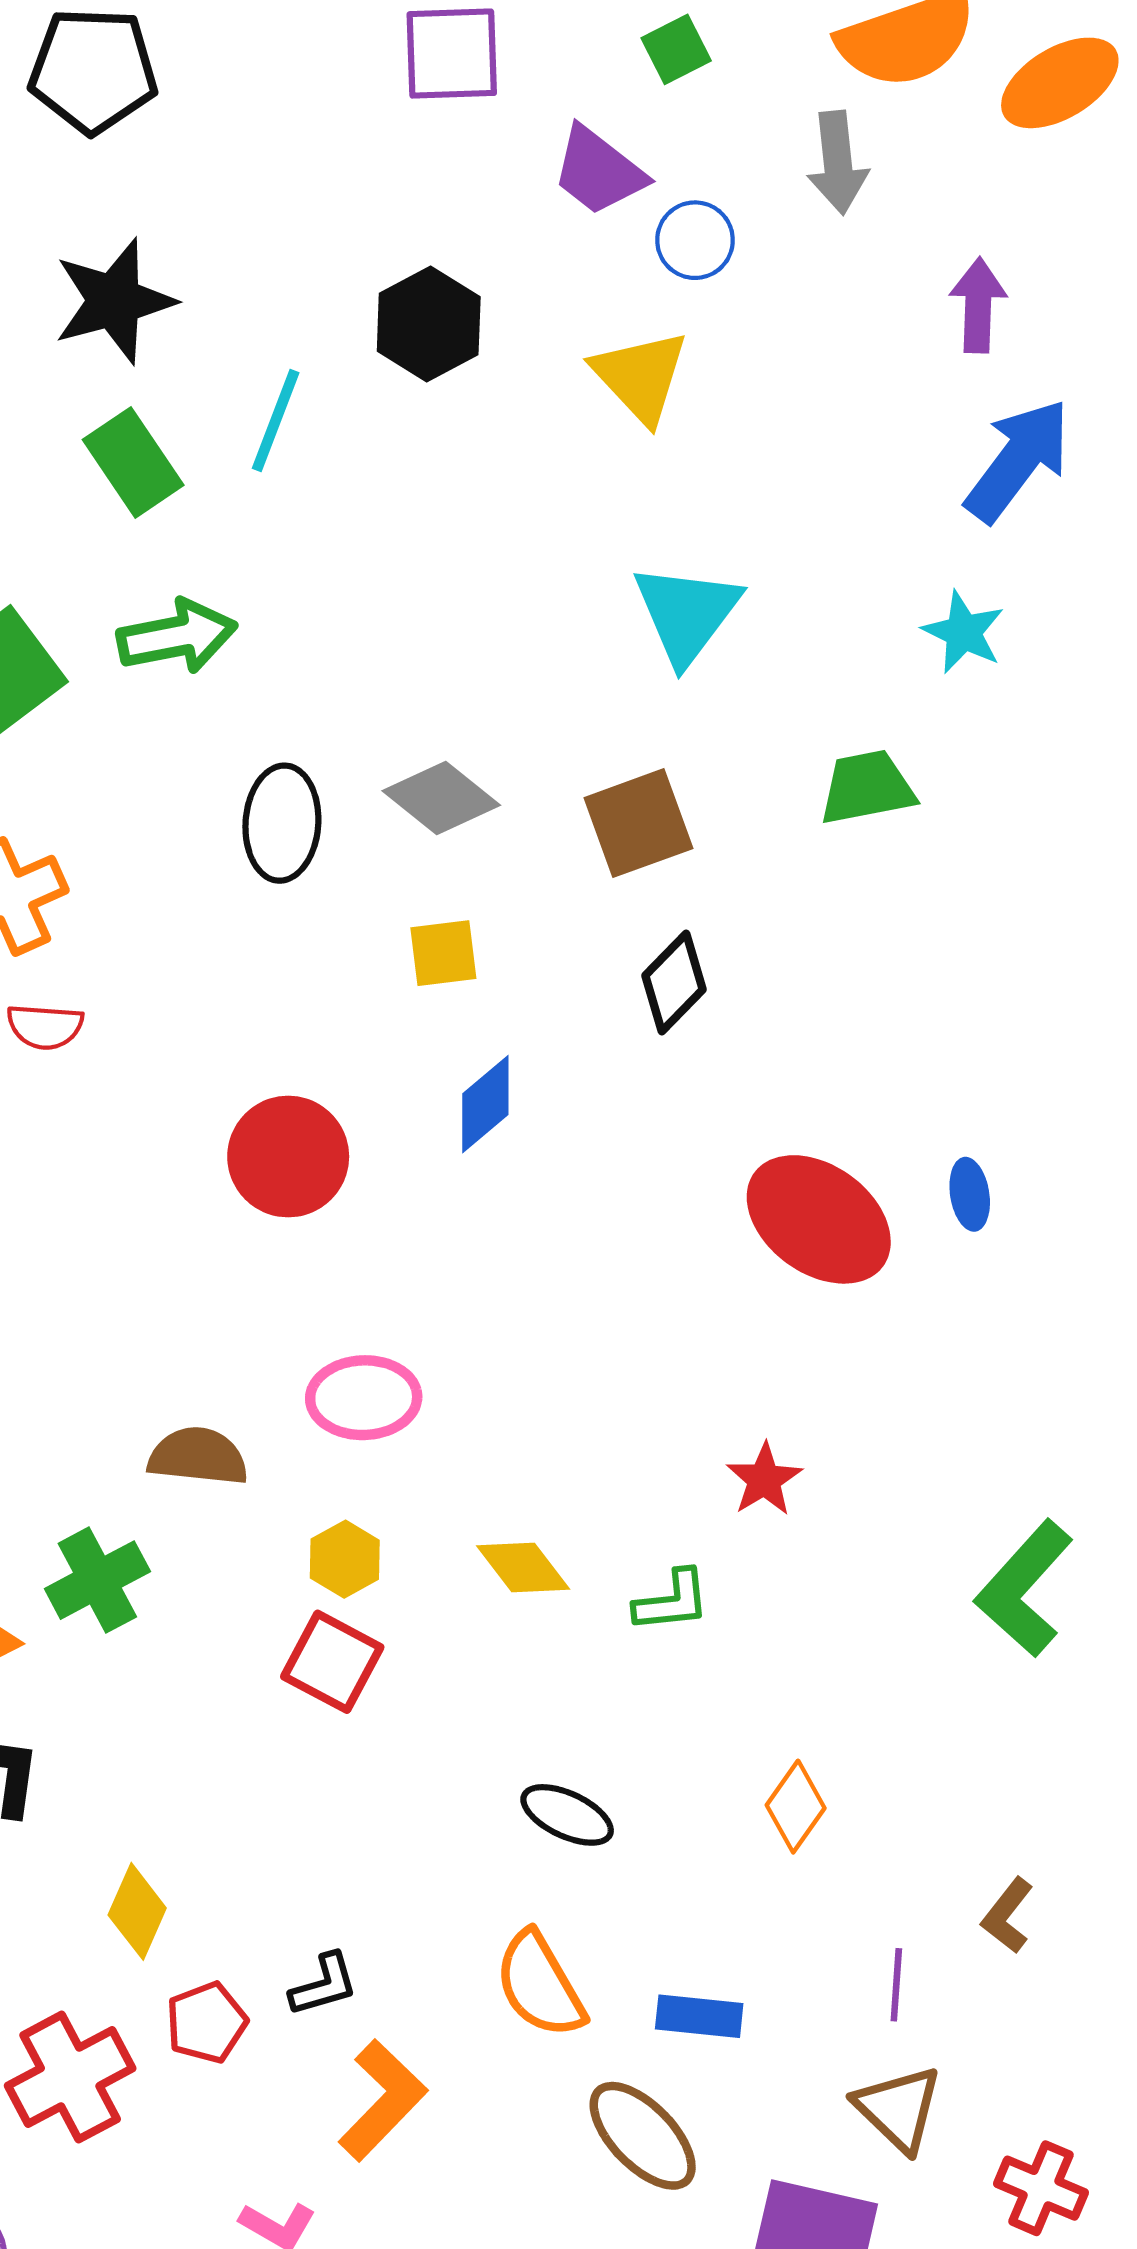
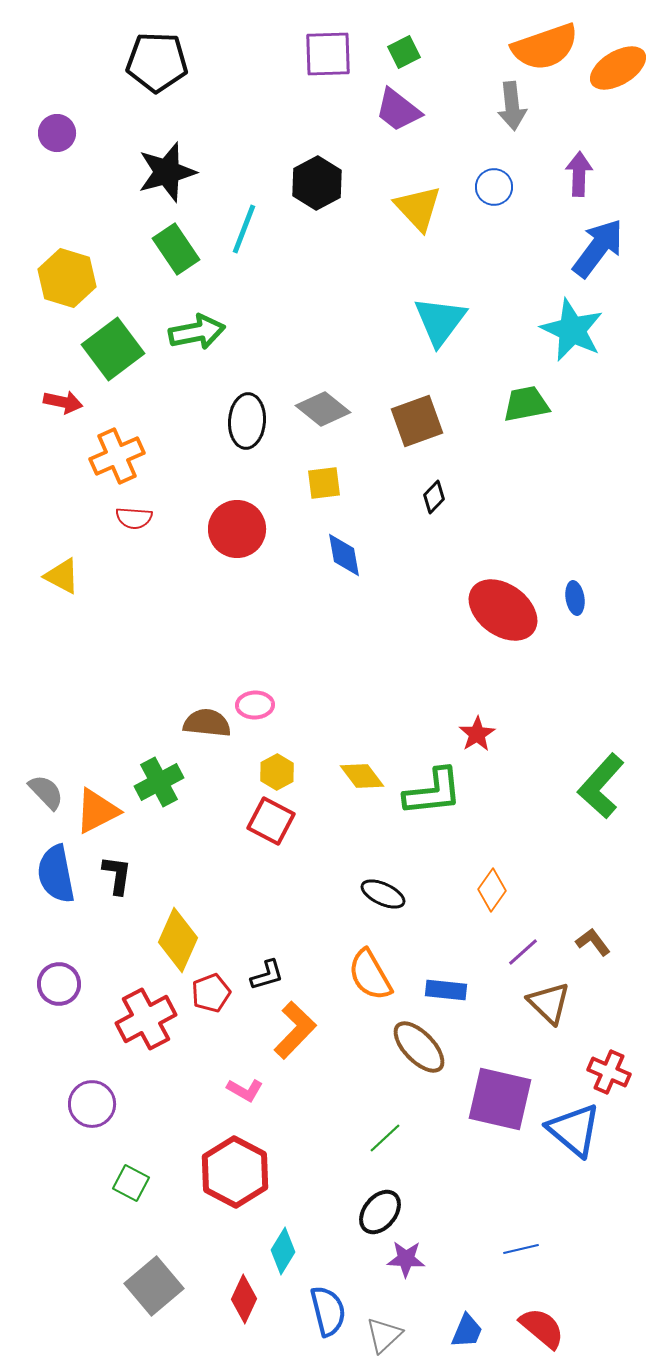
green square: (676, 49) -> (404, 52), moved
blue circle: (695, 240) -> (494, 187), moved
cyan star: (963, 632) -> (572, 330), size x1.6
black diamond: (674, 982) -> (434, 497), size x0.7
blue diamond: (485, 1104) -> (344, 555), turned -60
red circle: (288, 1157) -> (237, 529), moved
pink ellipse: (364, 1398) -> (255, 705), moved, size x0.7
green L-shape: (672, 1601) -> (433, 792), size x1.6
yellow diamond: (137, 1911) -> (178, 940), size x1.4
brown L-shape: (1007, 1916) -> (593, 942), turned 105
purple line: (896, 1985) -> (523, 952), moved, turned 44
brown triangle: (898, 2109) -> (549, 1003), moved

